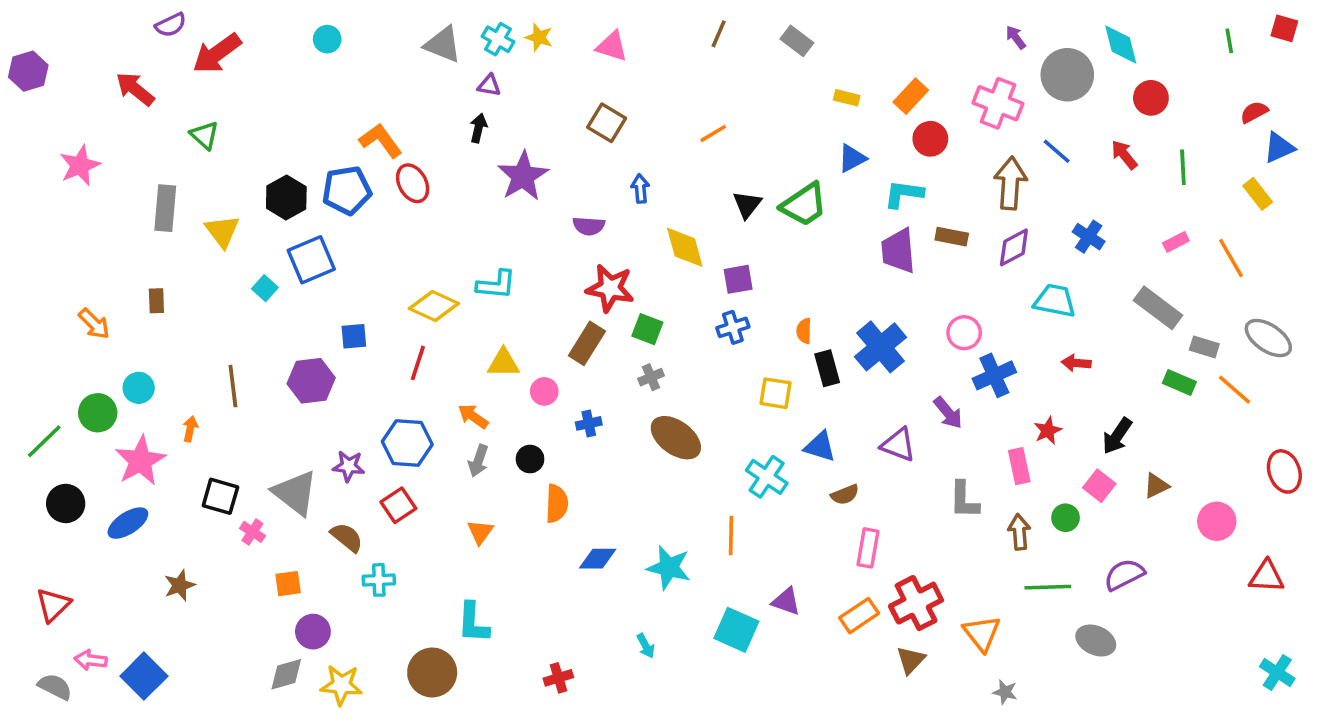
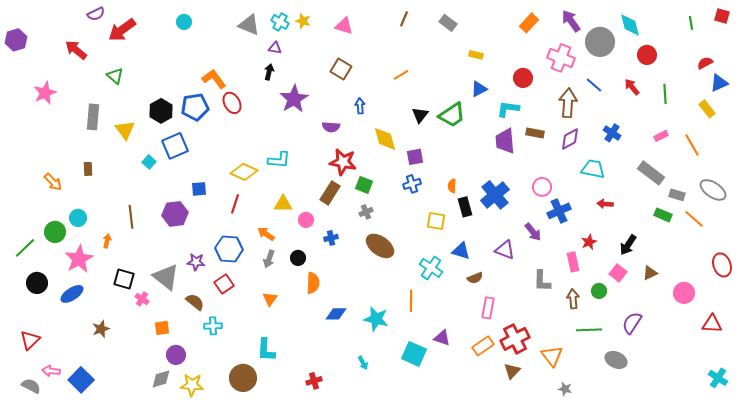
purple arrow: (1016, 37) -> (571, 21), size x1.6
orange rectangle: (911, 96) -> (529, 23), moved
purple semicircle: (1124, 575) -> (632, 323), turned -30

